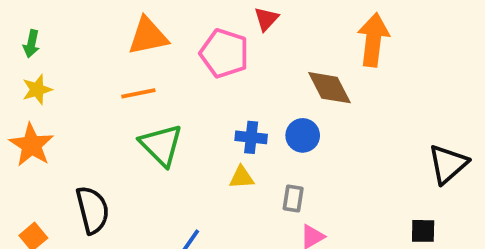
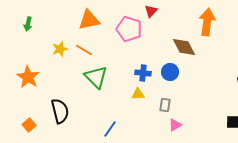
yellow star: (37, 90) -> (60, 49), moved
orange line: (138, 93) -> (84, 50), turned 42

